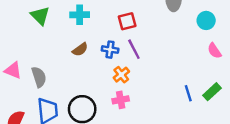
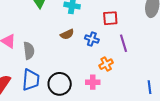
purple line: (134, 49) -> (124, 43), moved
orange cross: (121, 75) -> (106, 64), moved

